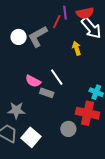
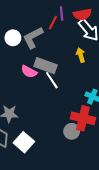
yellow arrow: (77, 48) -> (81, 55), moved
pink semicircle: (33, 81) -> (29, 72), moved
gray rectangle: (47, 93) -> (46, 66), moved, size x1.5
gray circle: (68, 129) -> (72, 131), moved

